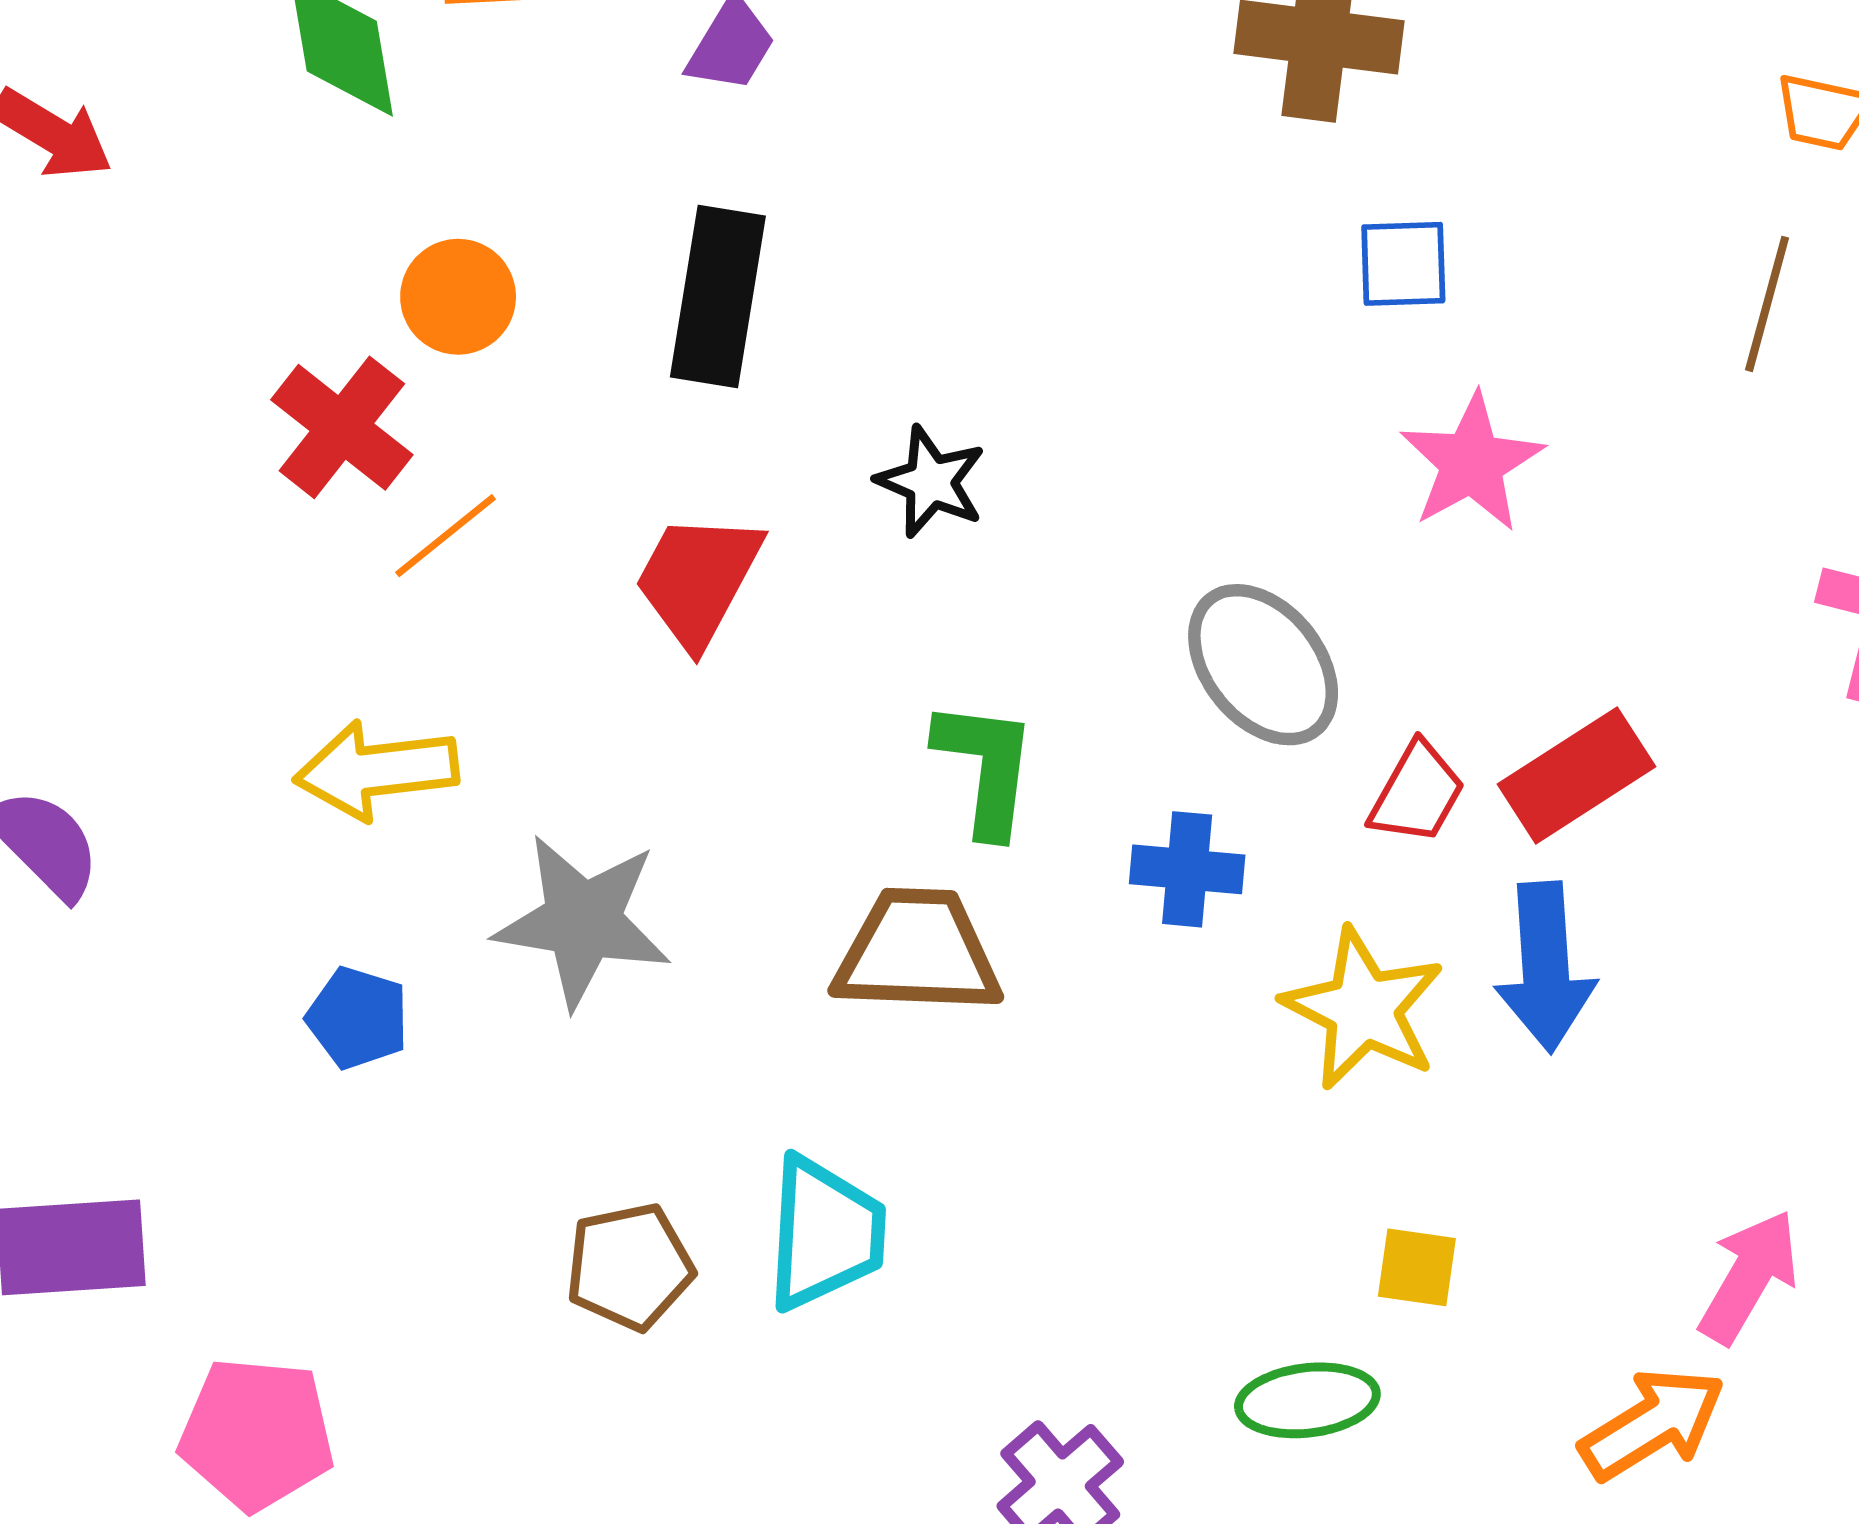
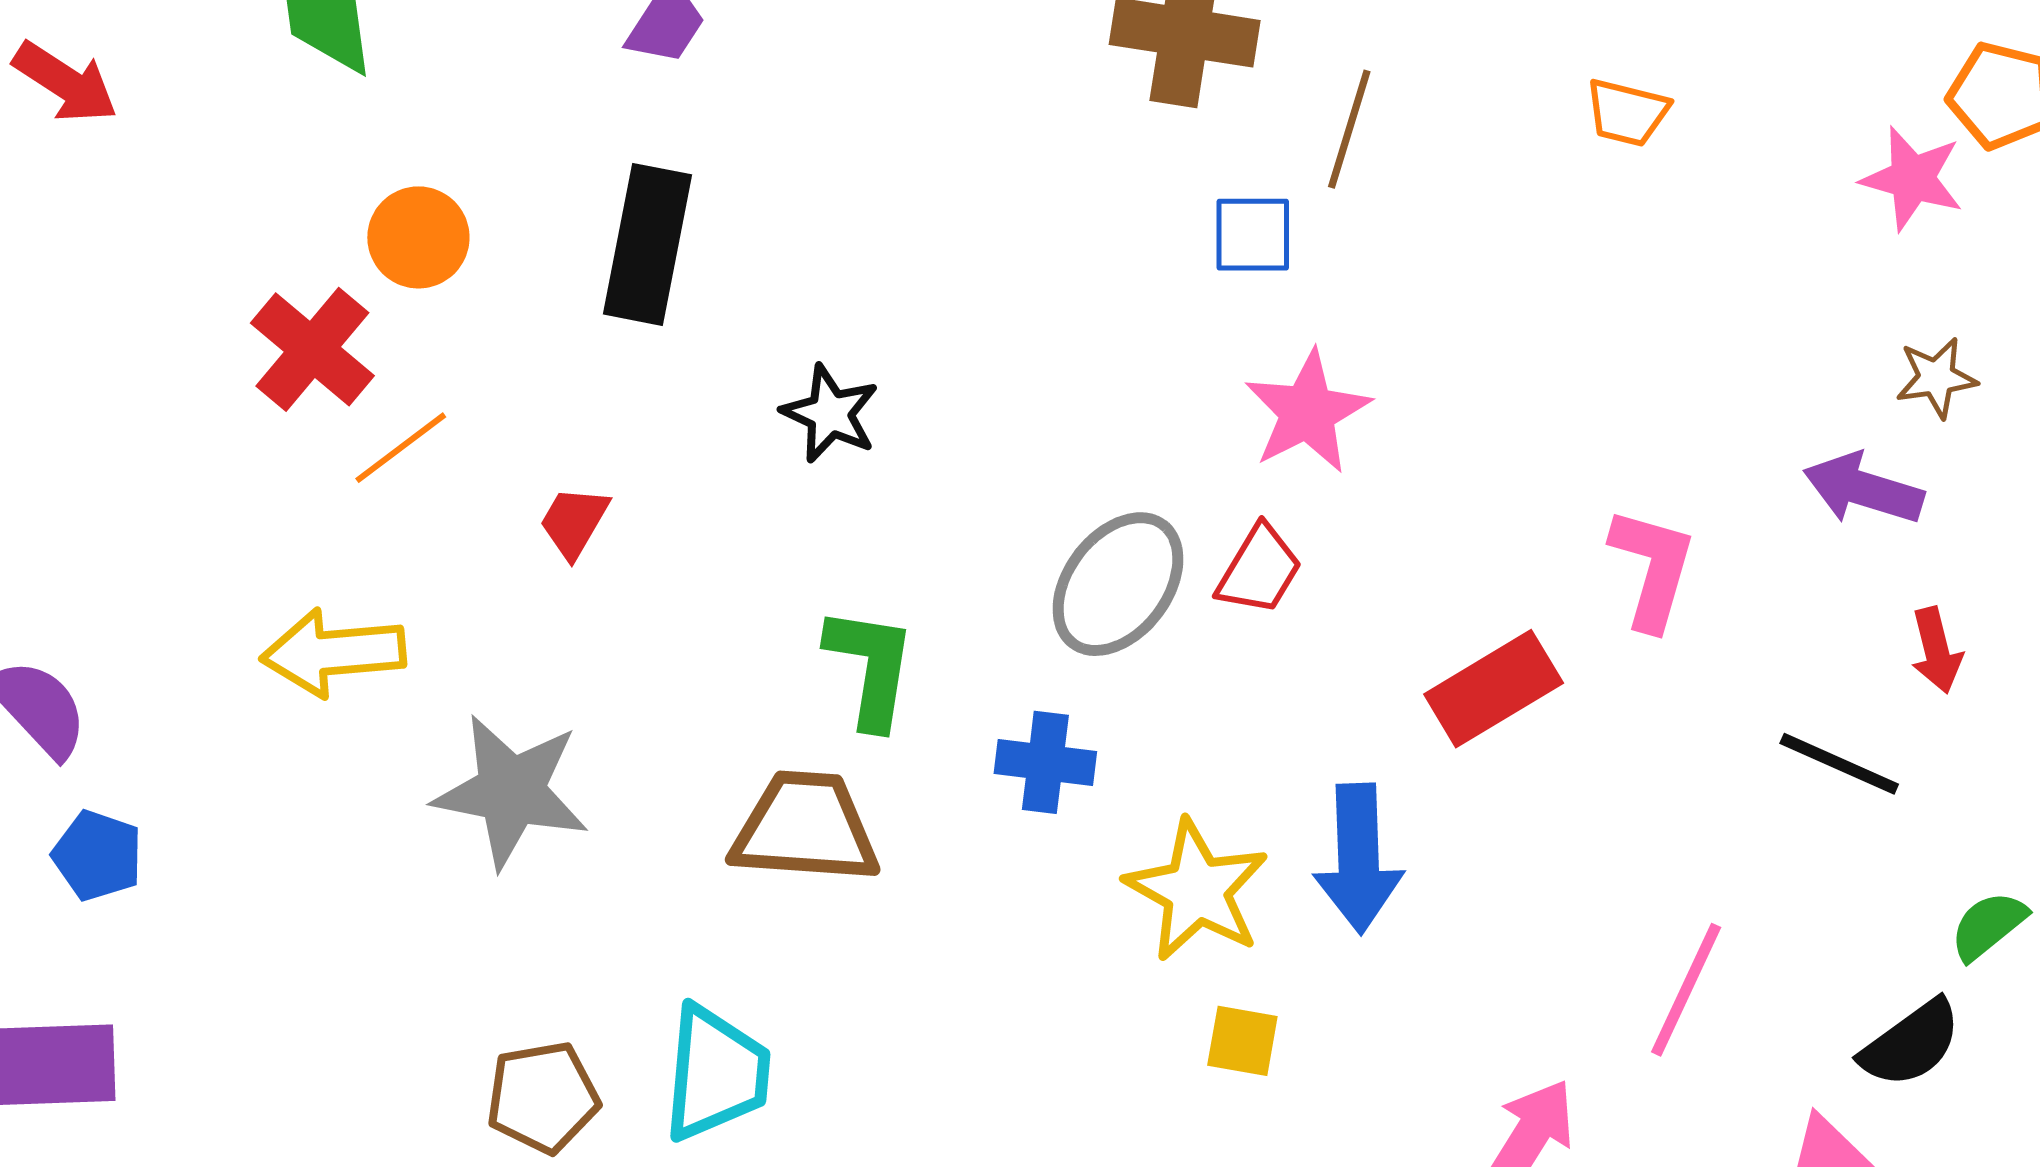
brown line: (1767, 304) -> (1349, 129), moved
red trapezoid: (698, 579) -> (574, 522), moved, size x0.6
gray ellipse: (1263, 665) -> (1118, 584), turned 74
red rectangle: (1576, 775) -> (1494, 689), moved
red trapezoid: (1417, 793) -> (1259, 570), moved
blue pentagon: (358, 1018) -> (98, 856), moved
yellow square: (1417, 1267) -> (1242, 1041), moved

